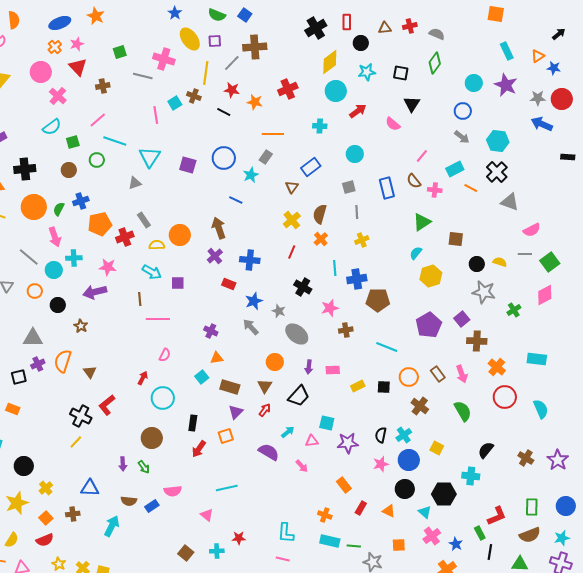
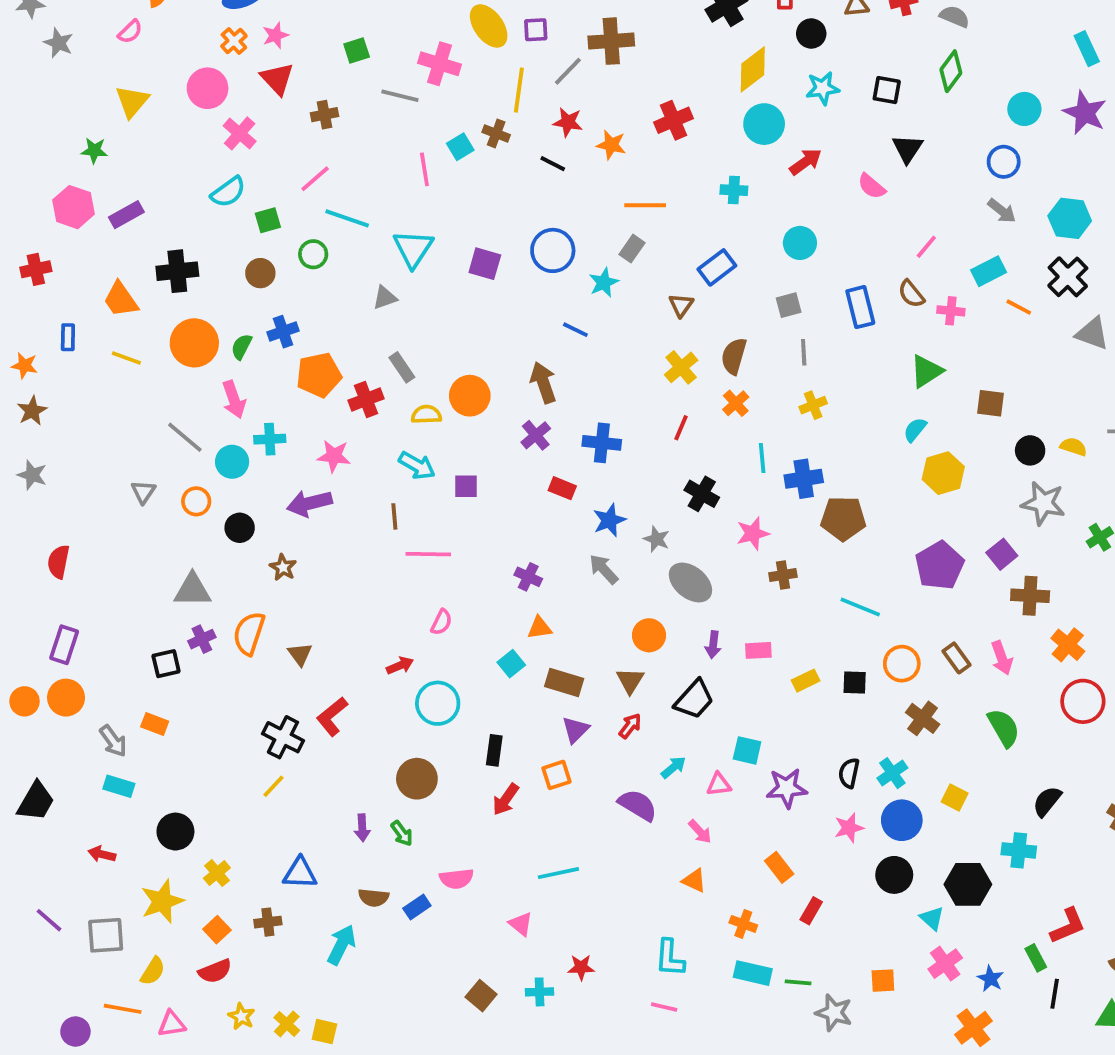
red arrow: (143, 378) -> (400, 666), turned 40
orange triangle: (389, 511) -> (694, 881), moved

